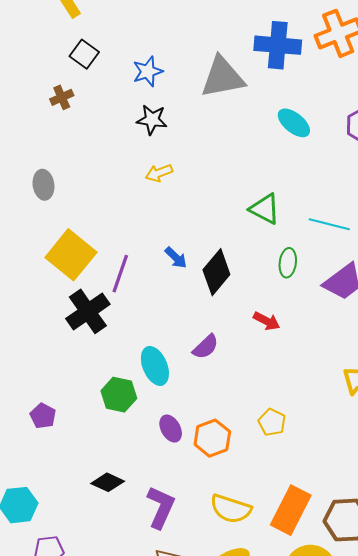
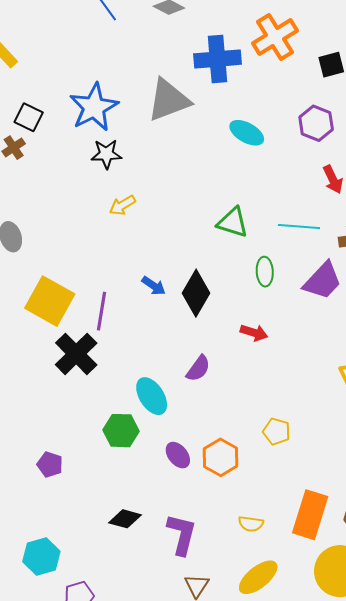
black square: (84, 54) -> (29, 117), moved
blue star: (148, 71) -> (94, 107), size x1.6
yellow semicircle: (231, 509) -> (251, 524), size x0.6

